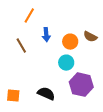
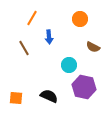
brown semicircle: (90, 37) -> (93, 47), moved
orange circle: (70, 42) -> (80, 19), moved

